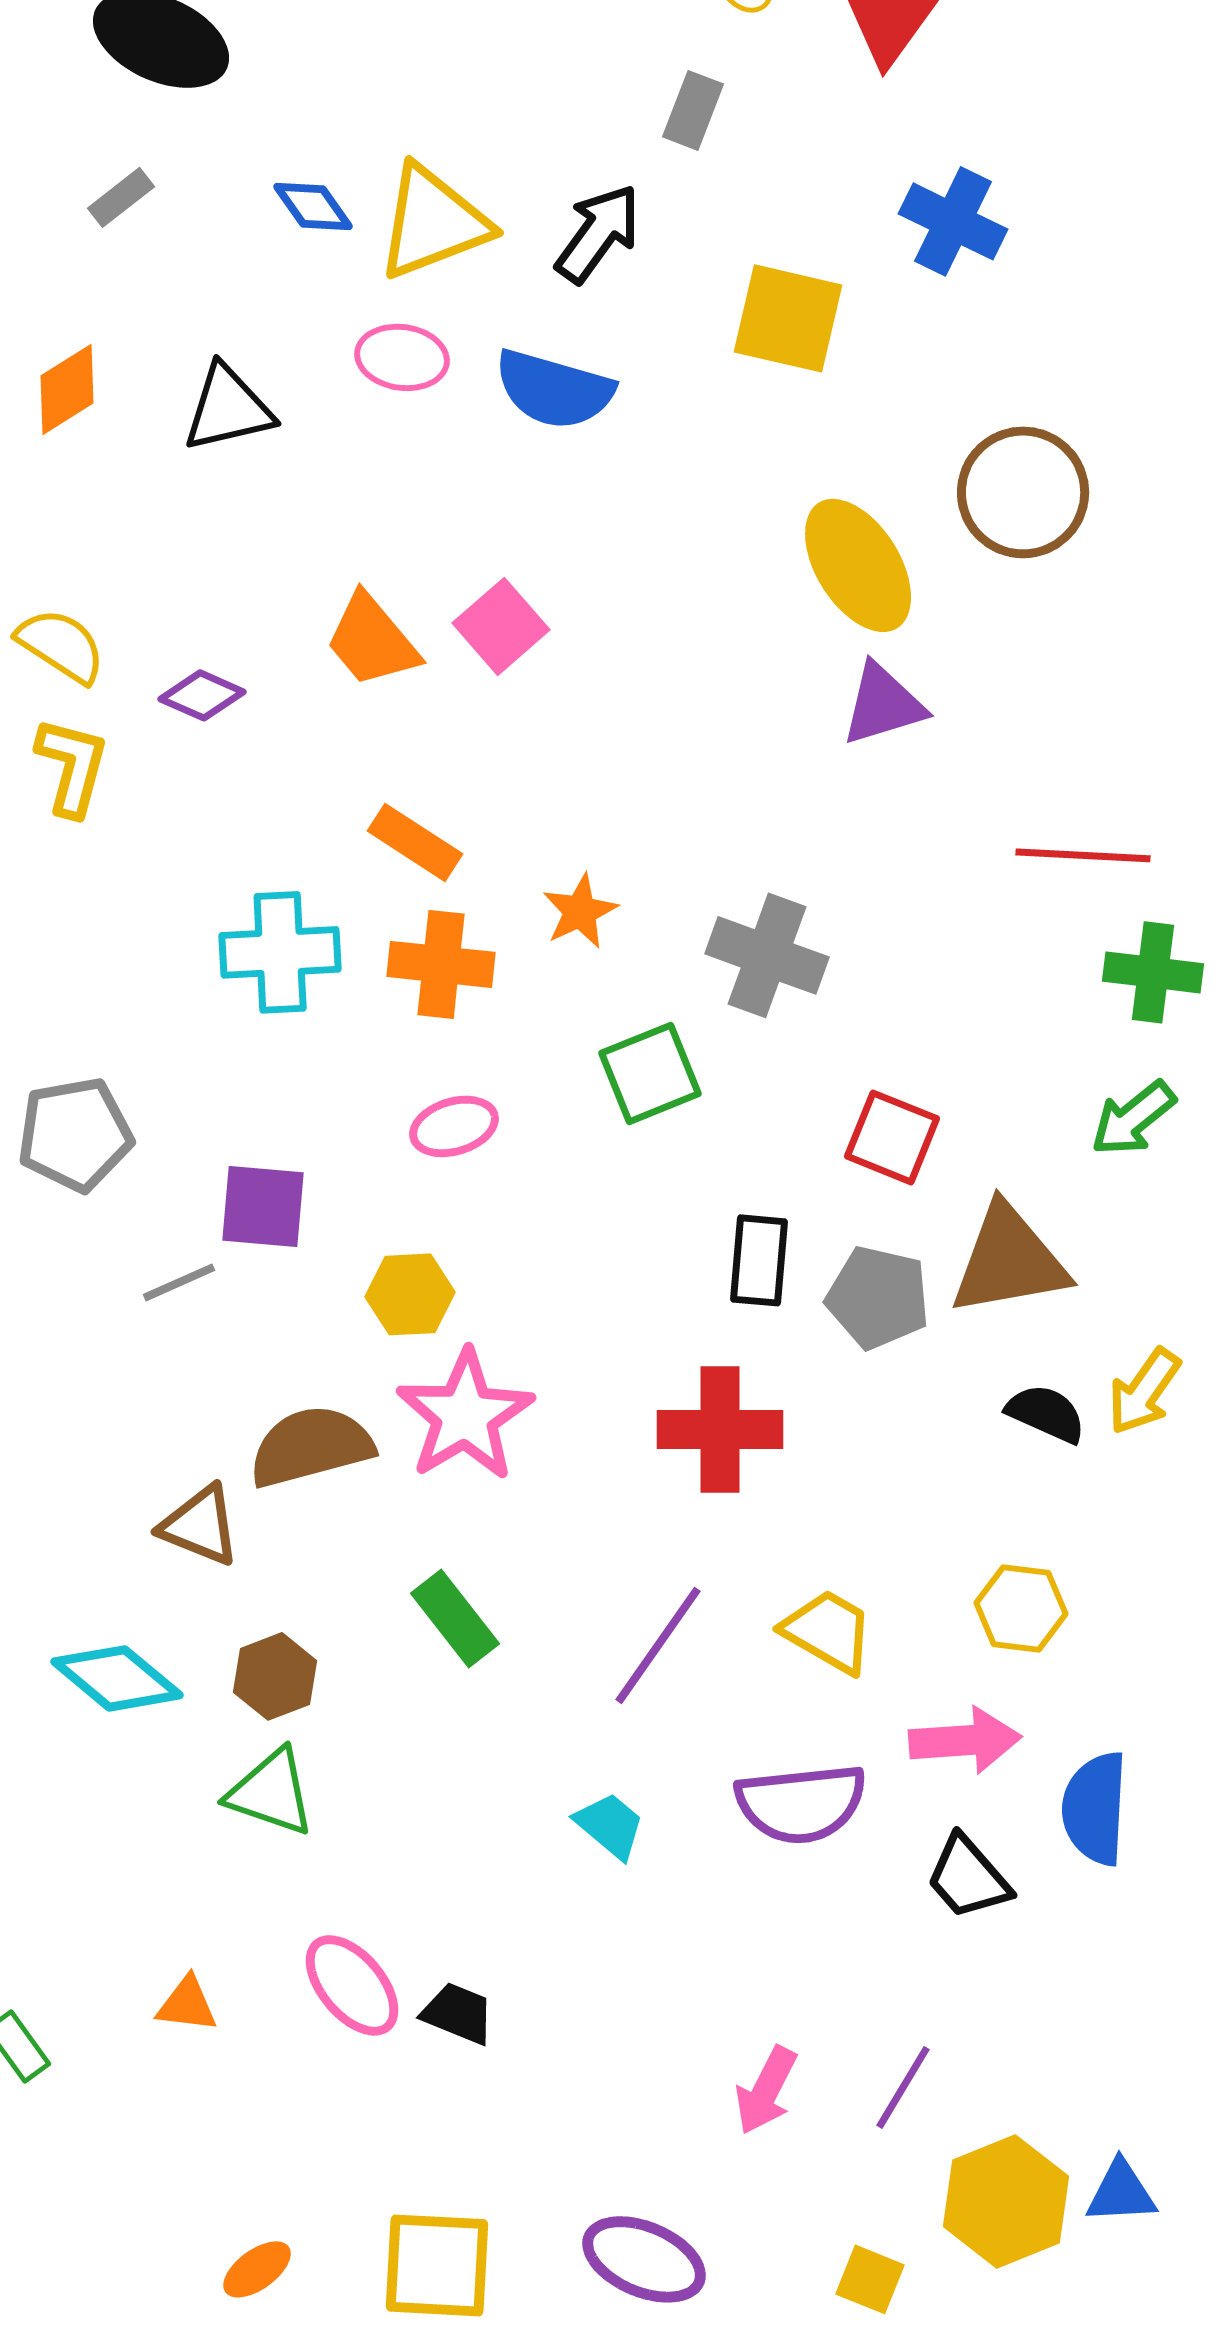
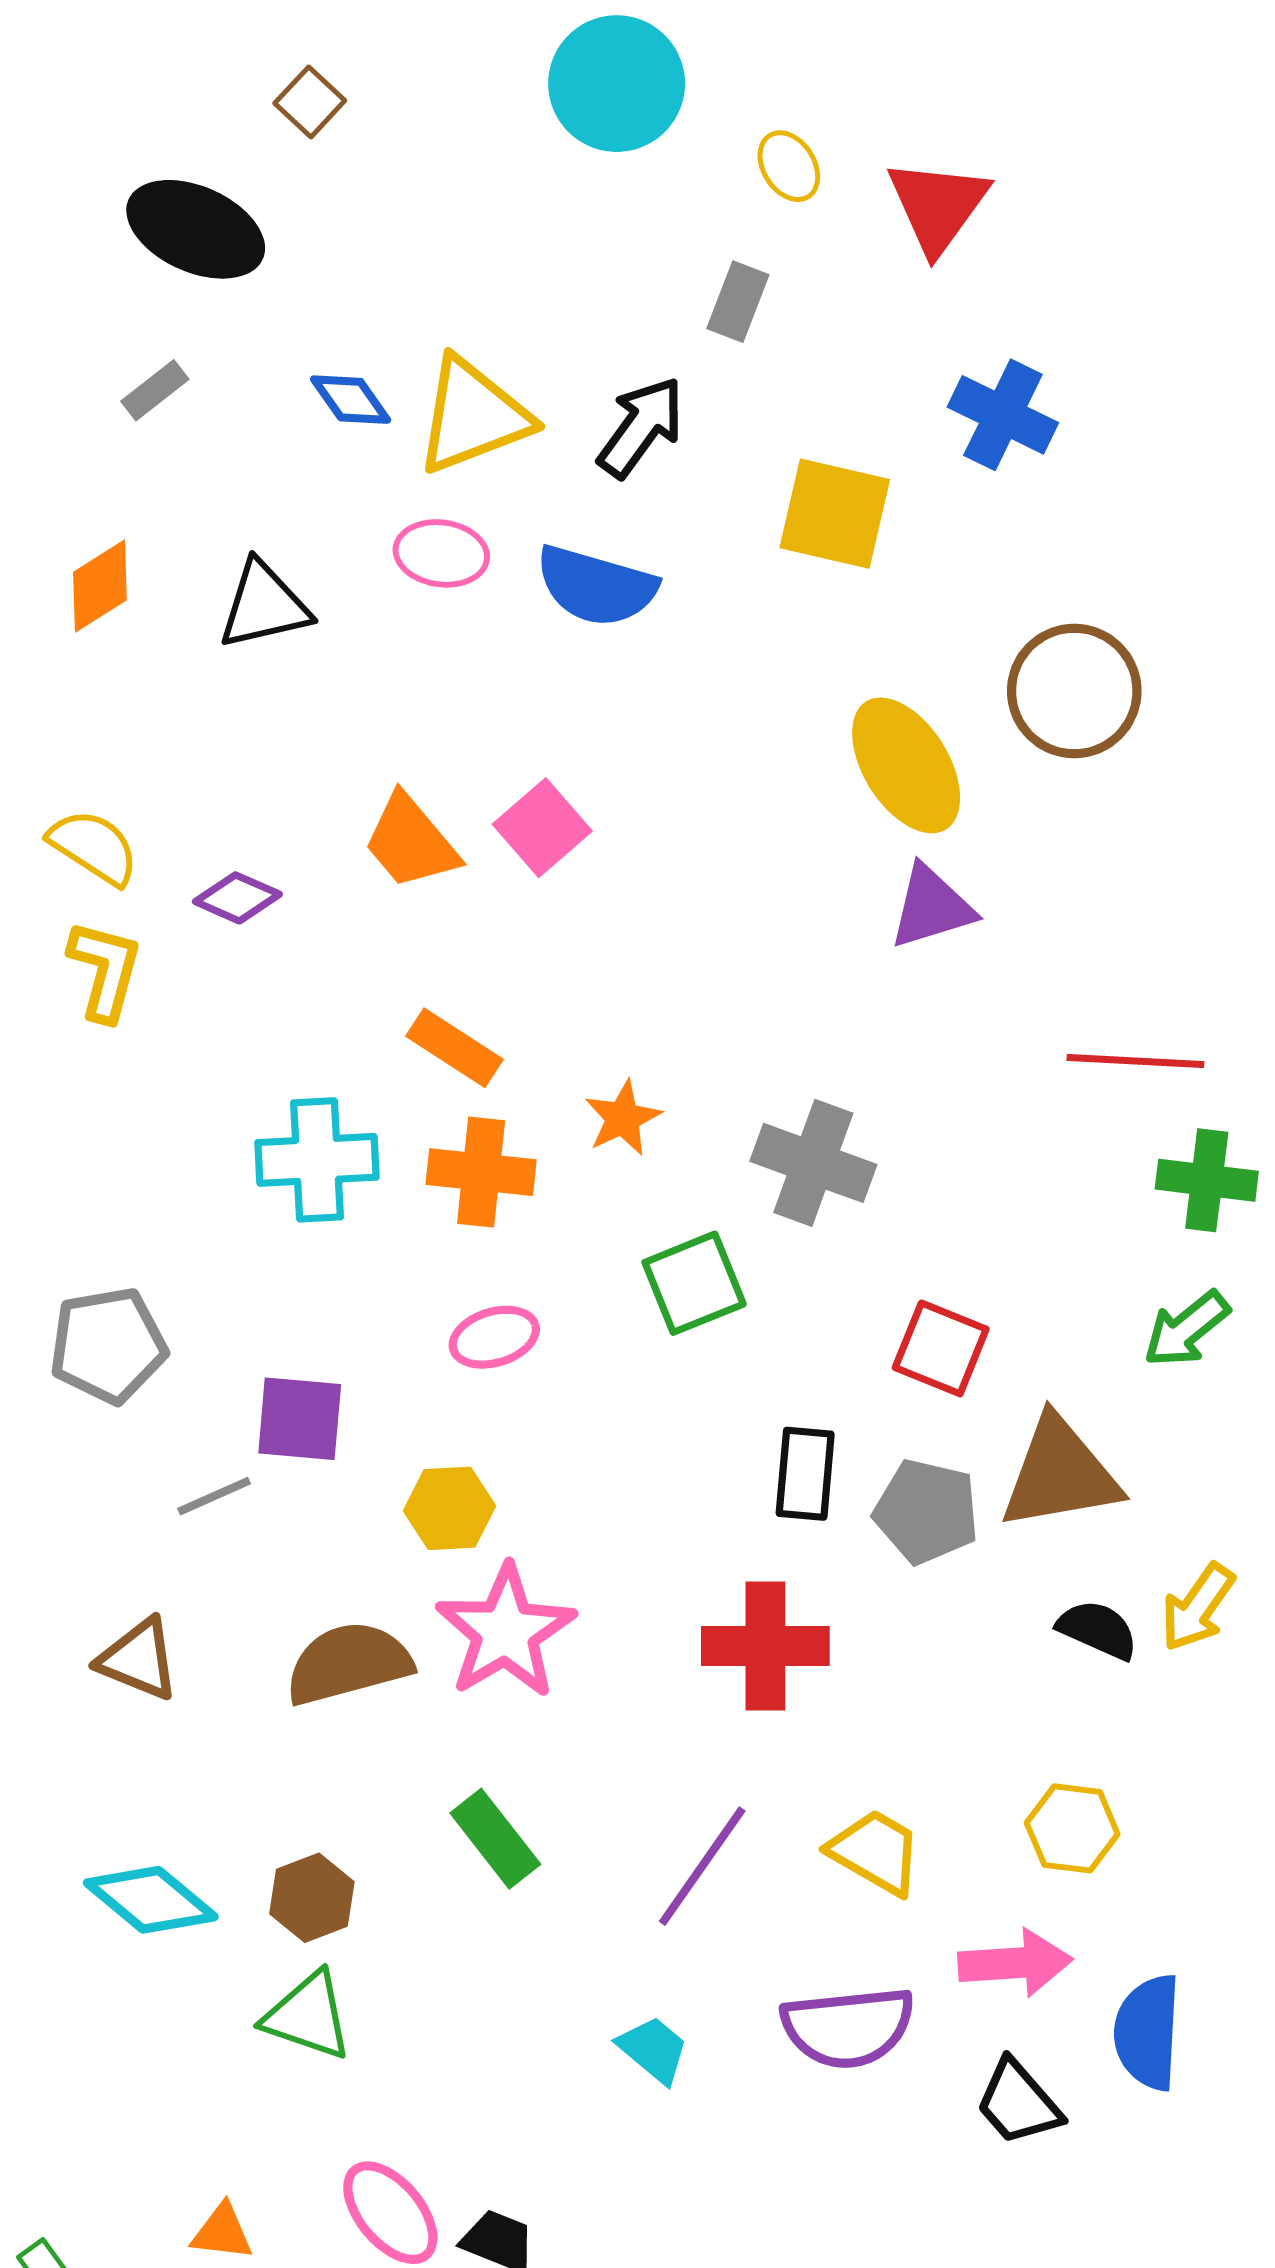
brown triangle: (200, 1525) -> (139, 1659), moved

